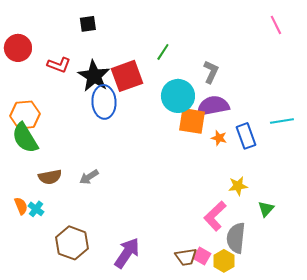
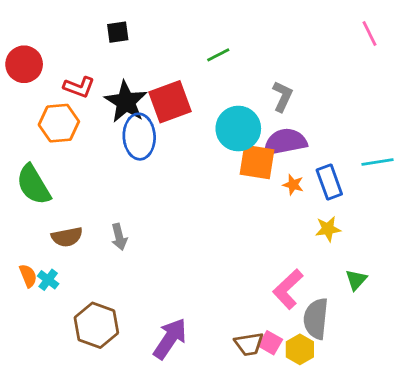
green line: (163, 52) -> (218, 55), moved, turned 30
orange hexagon: (25, 115) -> (59, 123), moved
gray arrow: (89, 177) -> (119, 237), turned -72
yellow star: (238, 186) -> (328, 229), moved

